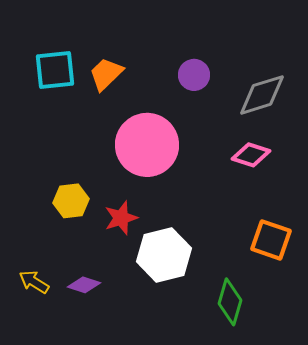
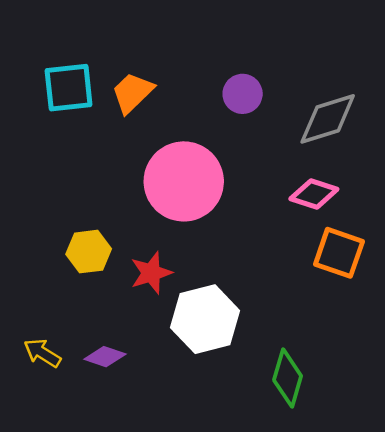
orange square: (271, 240) -> (339, 253), moved

